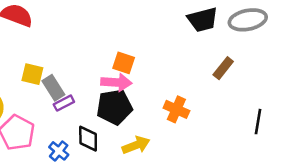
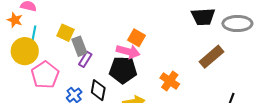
brown rectangle: (223, 68) -> (211, 57), size x1.4
purple rectangle: (64, 103) -> (85, 59), turned -42

